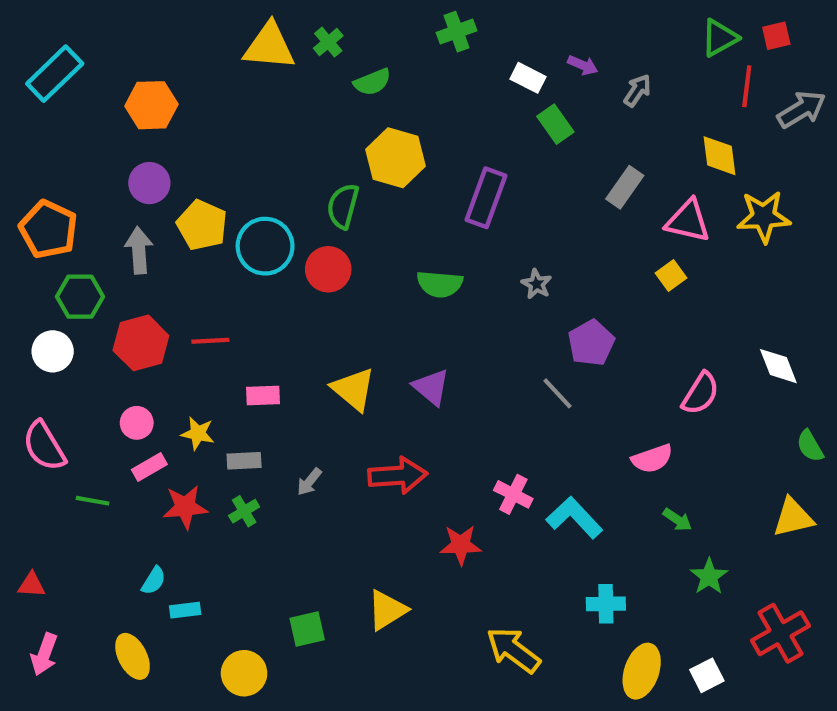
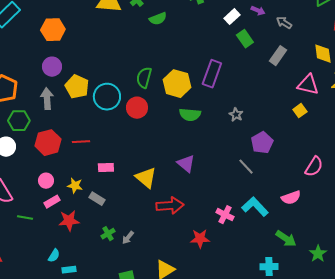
white rectangle: (528, 78) -> (232, 17), turned -70
gray arrow: (637, 90) -> (284, 23), turned -91
yellow hexagon: (396, 158) -> (177, 84), moved
gray rectangle: (625, 187) -> (278, 56), moved
yellow triangle: (353, 389) -> (146, 178), moved
gray rectangle: (244, 461) -> (97, 199), turned 35
gray arrow: (309, 482) -> (128, 238), moved
green cross: (244, 511) -> (108, 234), moved
cyan L-shape: (574, 518) -> (255, 207), moved
green arrow: (677, 520) -> (286, 239), moved, size x1.5

